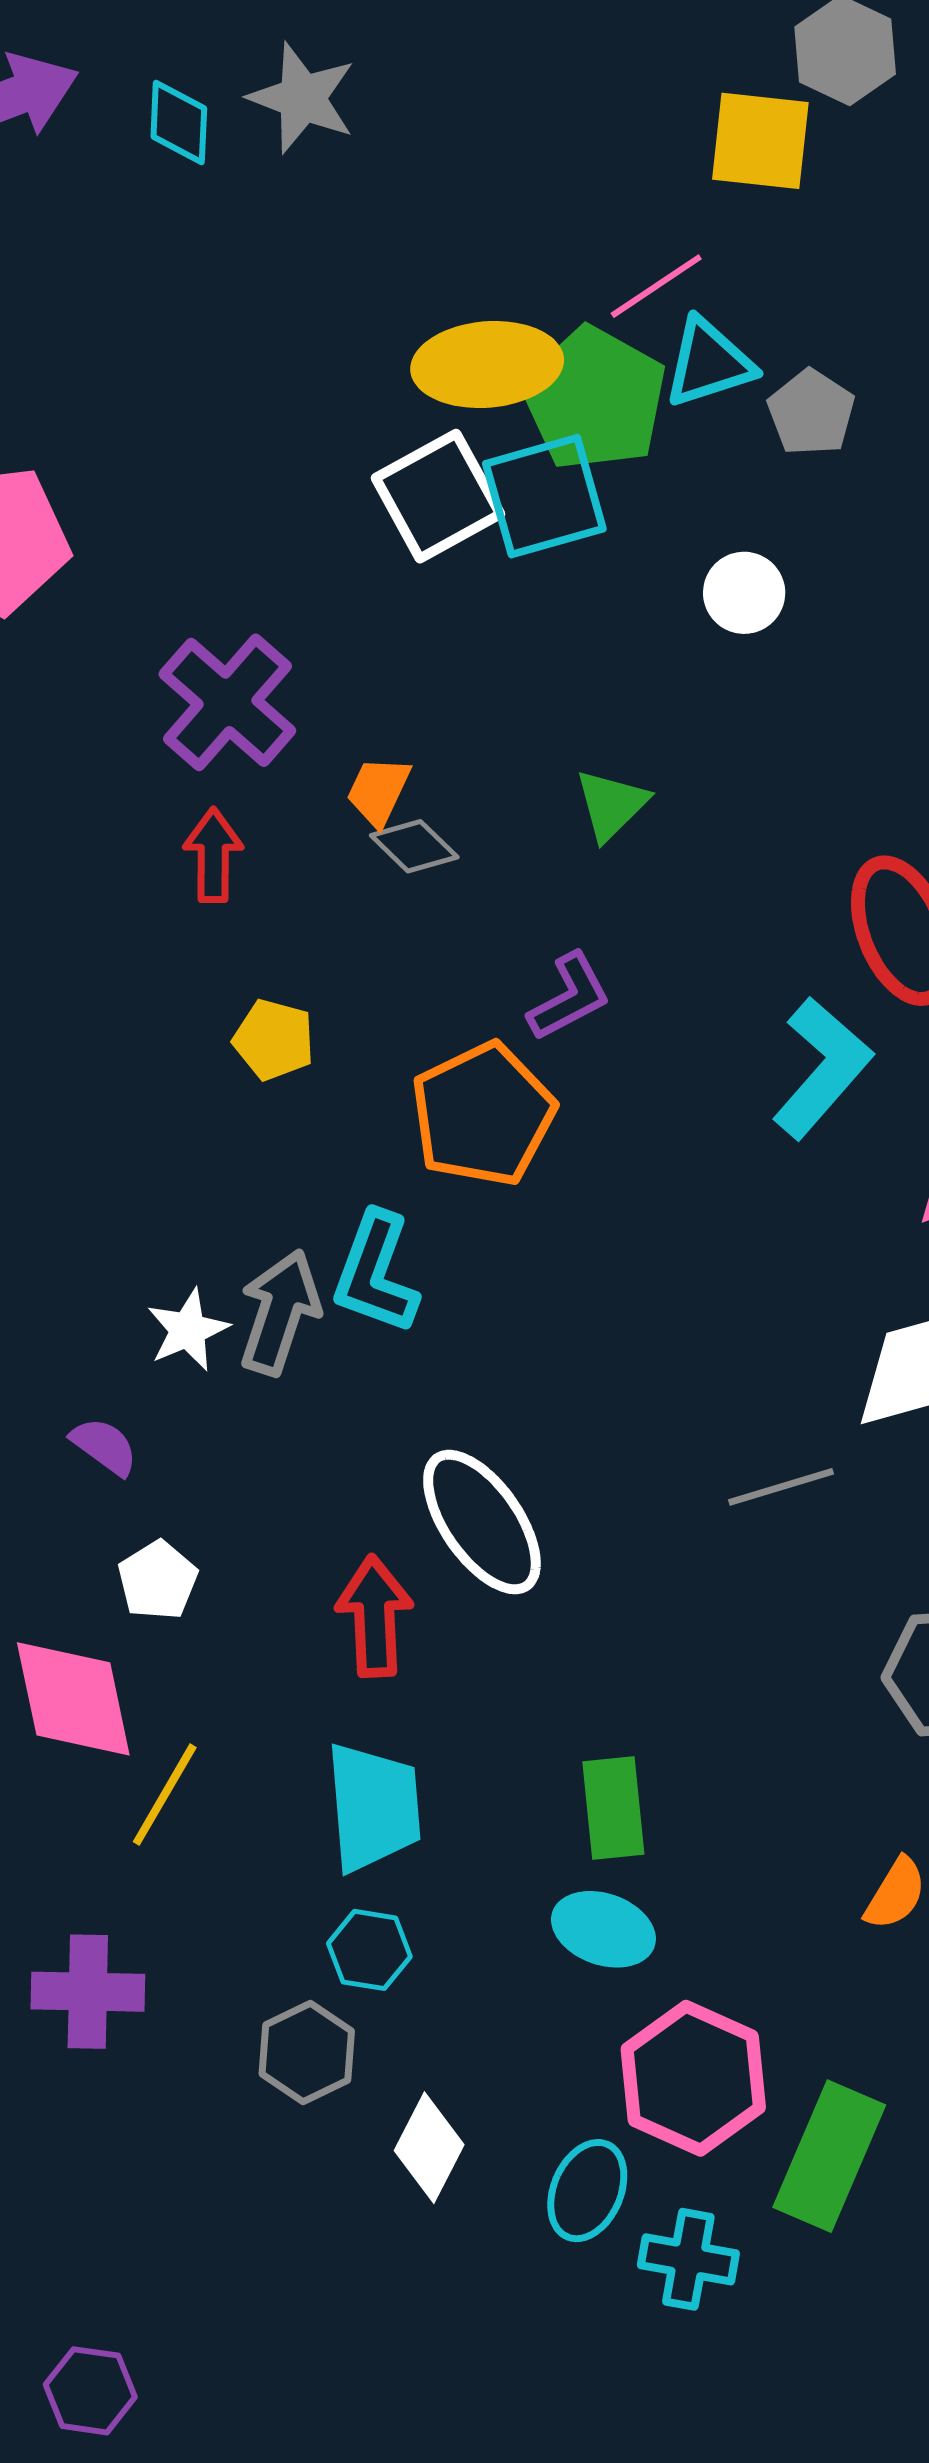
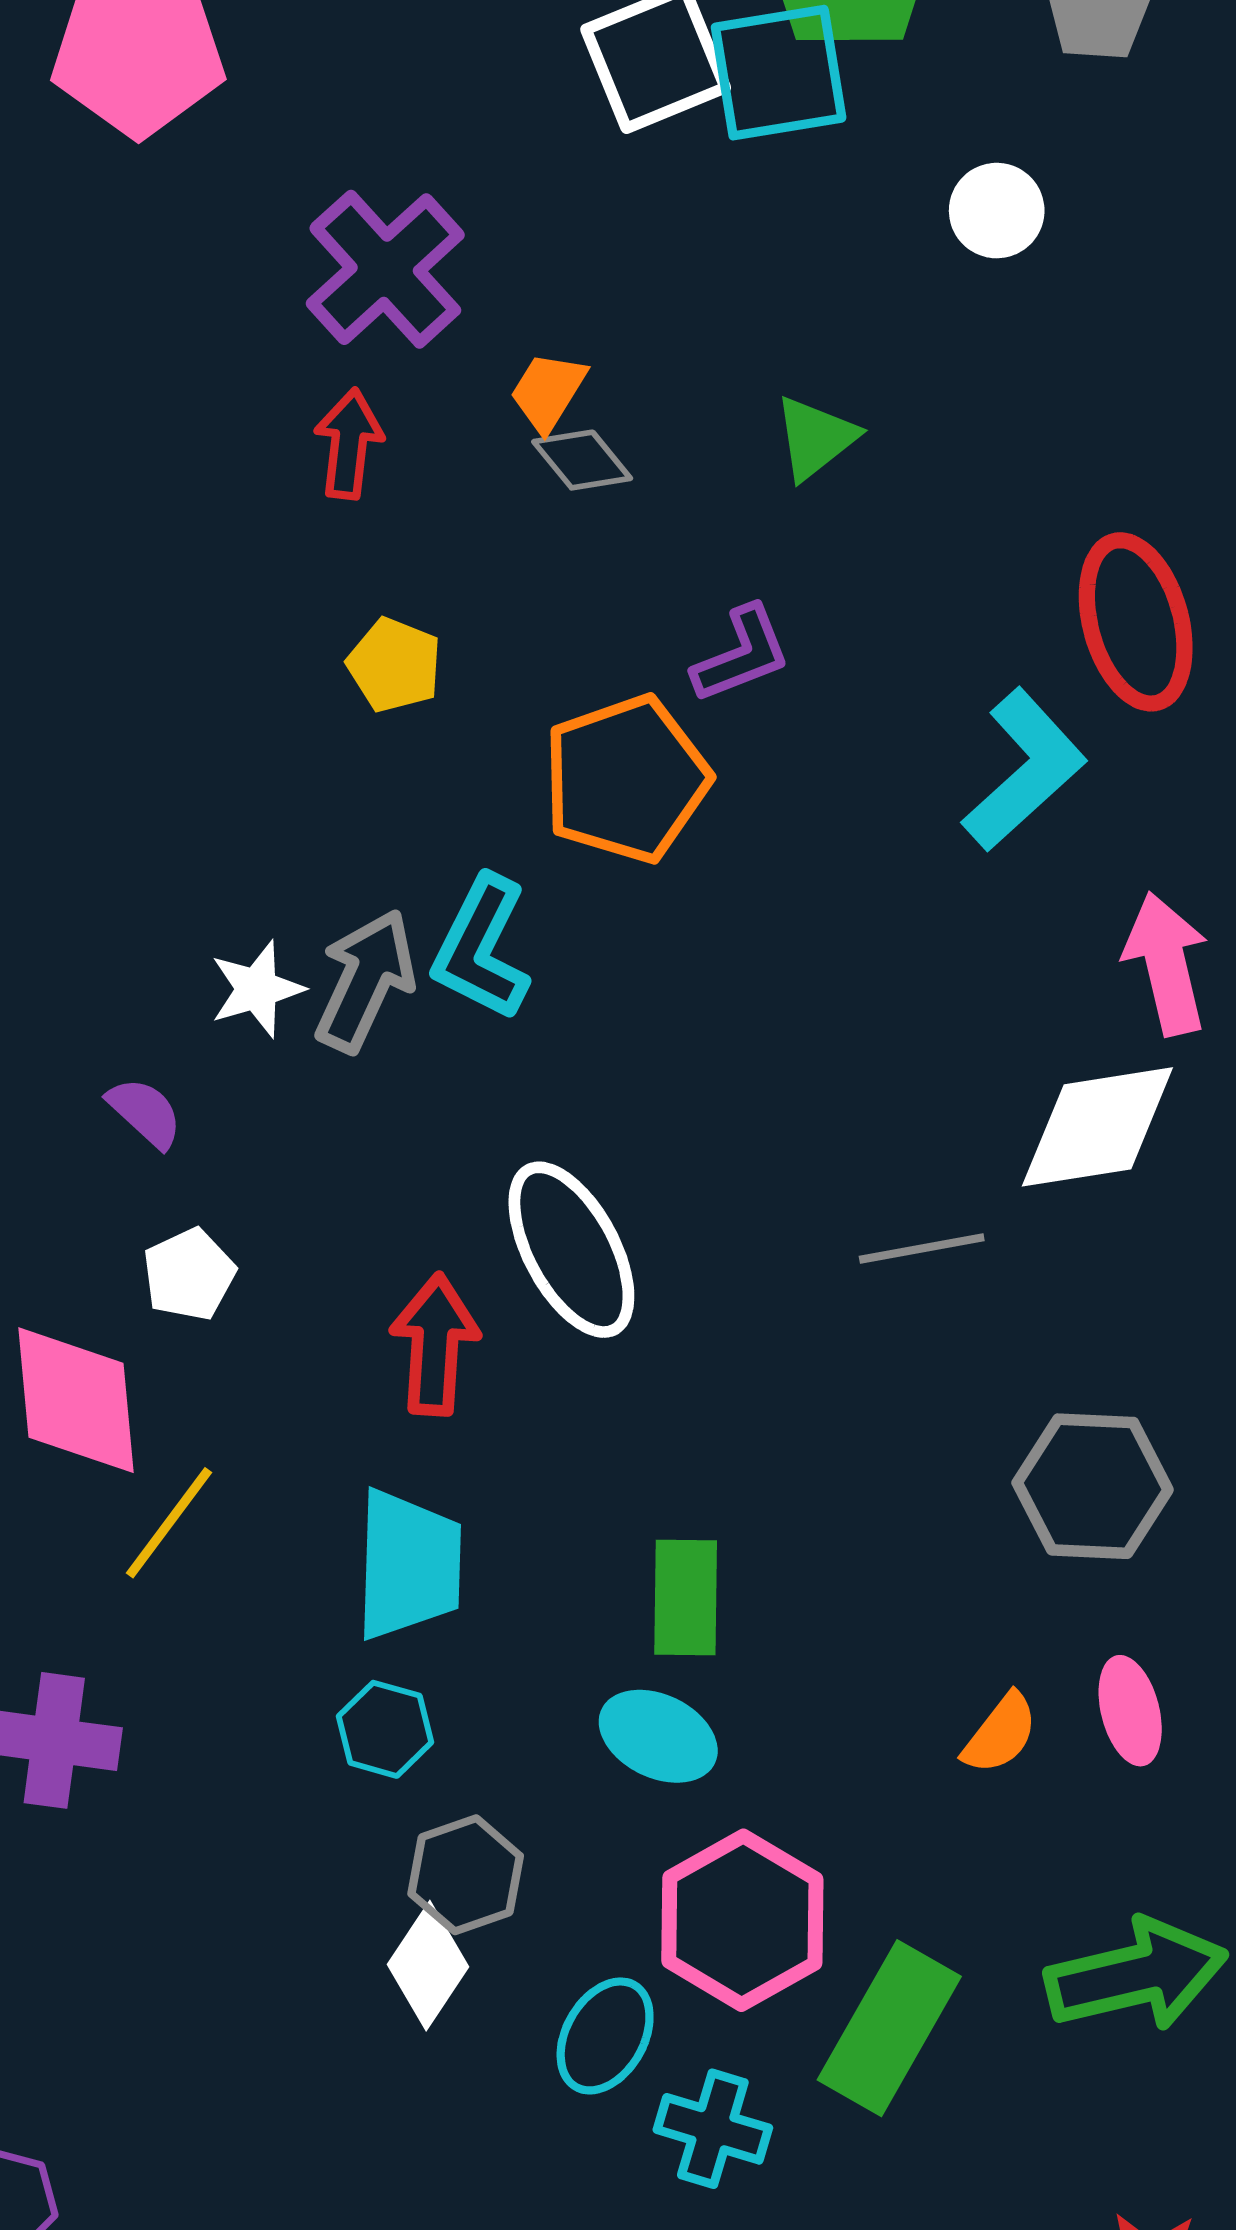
gray hexagon: (307, 2053) -> (466, 1875), moved

